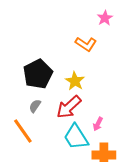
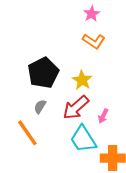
pink star: (105, 18) -> (92, 14), moved
pink arrow: (98, 124) -> (103, 116), moved

